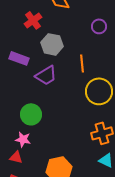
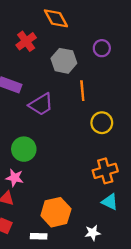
gray hexagon: (52, 44) -> (64, 61), moved
yellow circle: (99, 91) -> (102, 123), size x0.7

